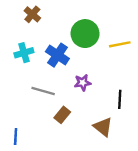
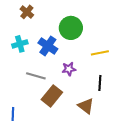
yellow line: (120, 44) -> (100, 53), moved
brown rectangle: (62, 115) -> (52, 96), size x1.5

